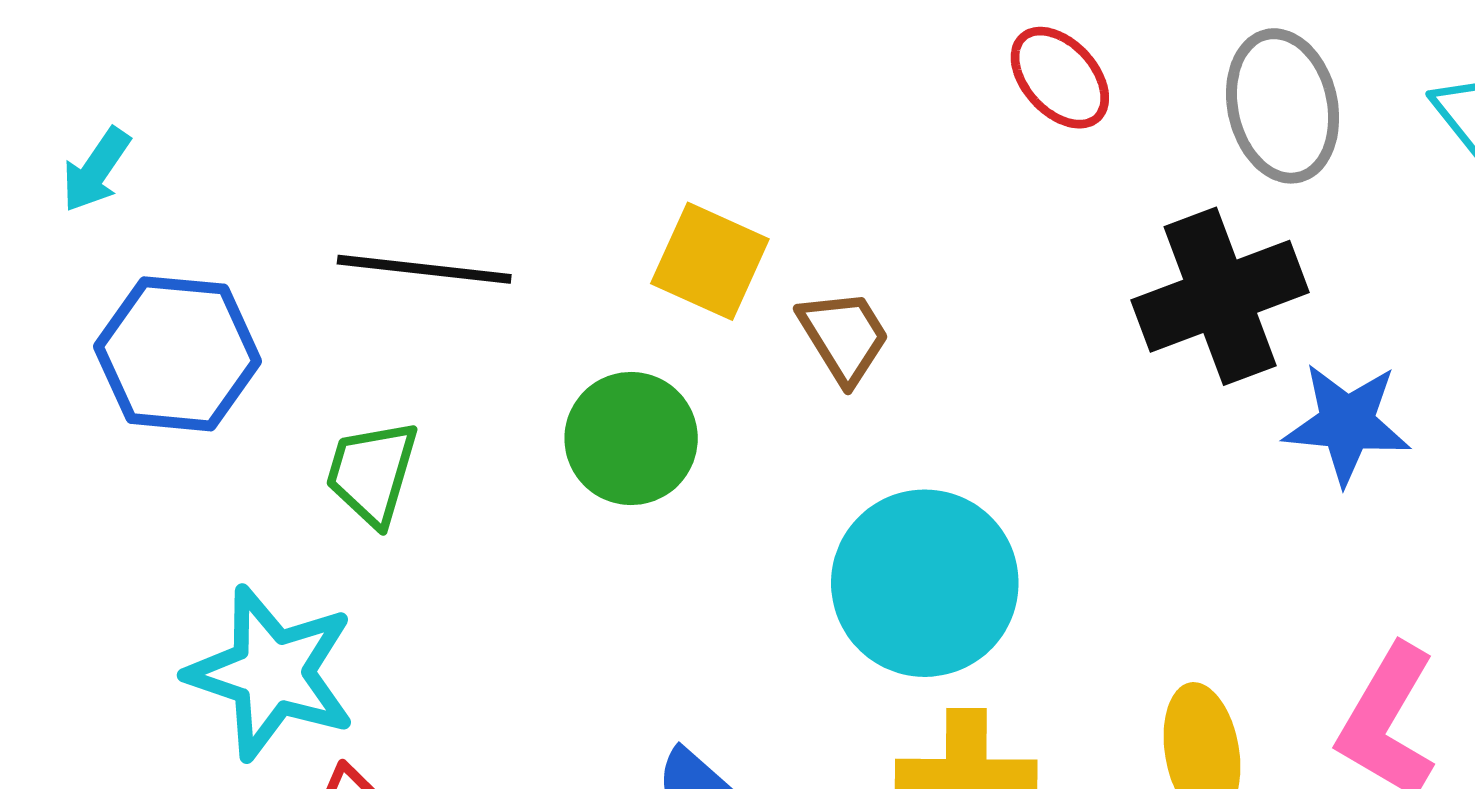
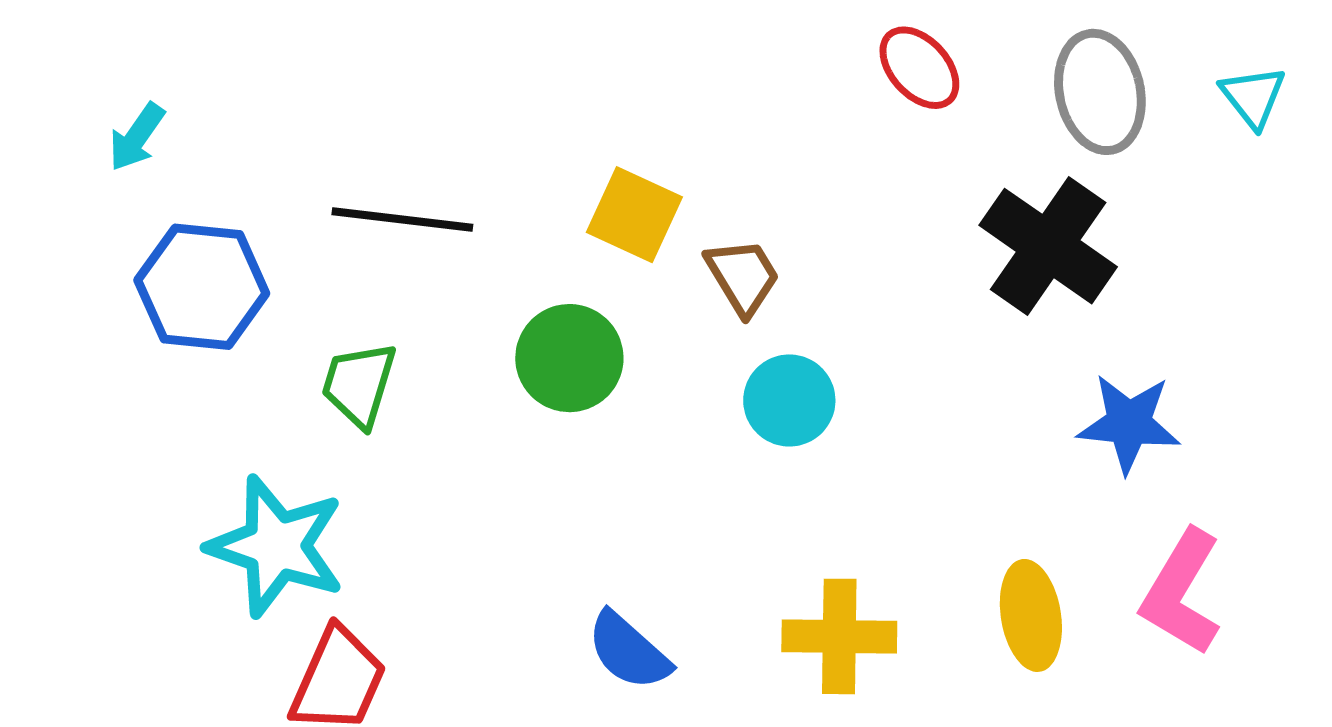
black cross: (1220, 296) -> (1048, 246), turned -35
blue star: (1347, 423) -> (1129, 423), moved
cyan circle: (925, 583) -> (789, 400), moved, size x0.6

